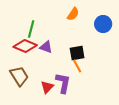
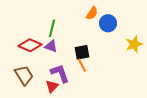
orange semicircle: (73, 14) -> (92, 13), moved
green line: (31, 29) -> (52, 28), moved
purple L-shape: (63, 83) -> (60, 73), moved, turned -30

